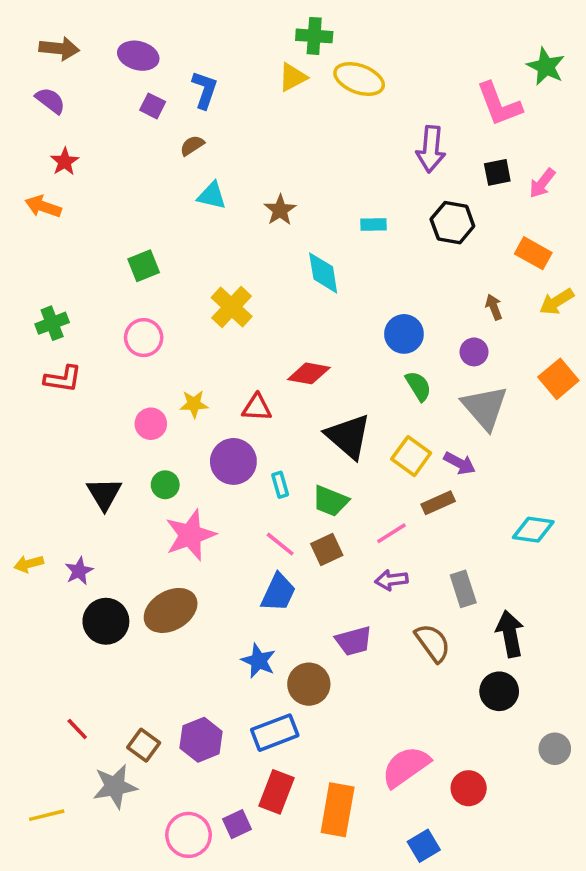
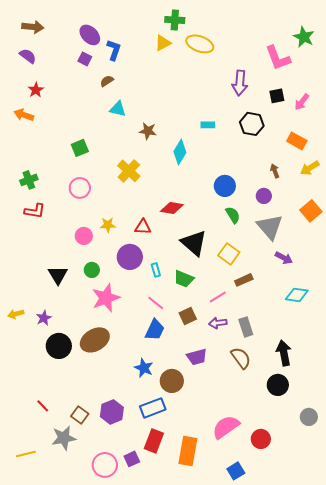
purple ellipse: (138, 56) -> (90, 35), moved, turned 30
brown star: (280, 210) -> (148, 131), moved, turned -30
cyan diamond: (323, 273) -> (180, 152), turned 40
purple arrow: (460, 463) -> (284, 258), moved
brown square: (327, 549) -> (188, 316), moved
gray rectangle: (463, 589) -> (246, 327), moved

